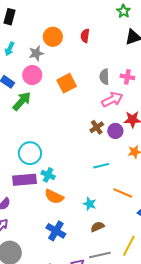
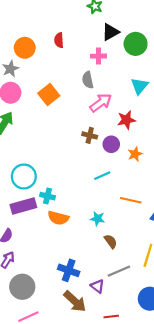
pink cross: (127, 77) -> (99, 56), moved
brown cross: (97, 127) -> (90, 135), turned -32
purple circle: (115, 131) -> (111, 144), moved
brown semicircle: (97, 227) -> (111, 241), turned 88
blue cross: (56, 231) -> (69, 270), moved

